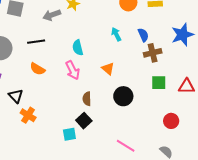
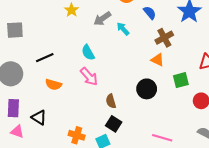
gray arrow: (52, 15) -> (102, 19), moved
blue semicircle: (143, 35) -> (150, 13), moved
orange triangle: (108, 69) -> (158, 60), moved
green square: (159, 83) -> (181, 80), moved
orange cross: (28, 115) -> (77, 135), moved

